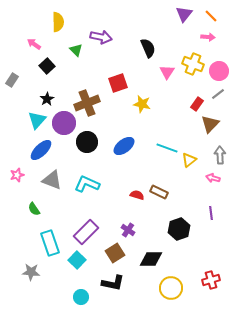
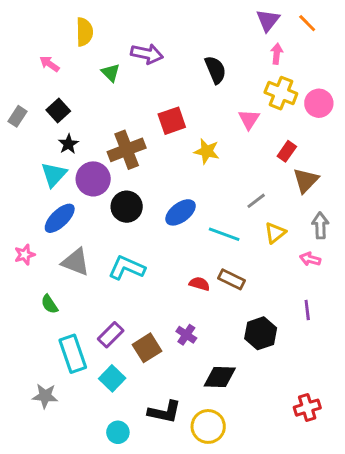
pink arrow: (208, 37) -> (277, 54), moved, turned -88
black square: (47, 66) -> (58, 111), moved
pink triangle: (167, 72) -> (249, 119), moved
gray line: (218, 94) -> (256, 201), moved
cyan line: (167, 148) -> (224, 234), moved
purple rectangle: (86, 232) -> (111, 335), moved, size x0.7
brown square: (115, 253) -> (147, 348), moved
yellow circle: (171, 288) -> (208, 426), moved

